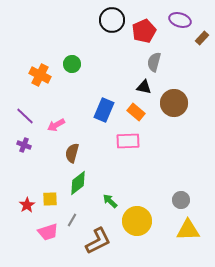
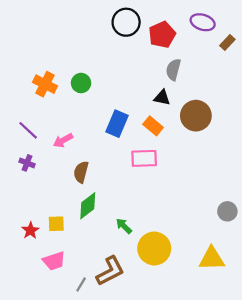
green circle: (72, 64) -> (81, 83), moved
gray circle: (181, 200) -> (227, 211), moved
gray line: (72, 220) -> (81, 285), moved

